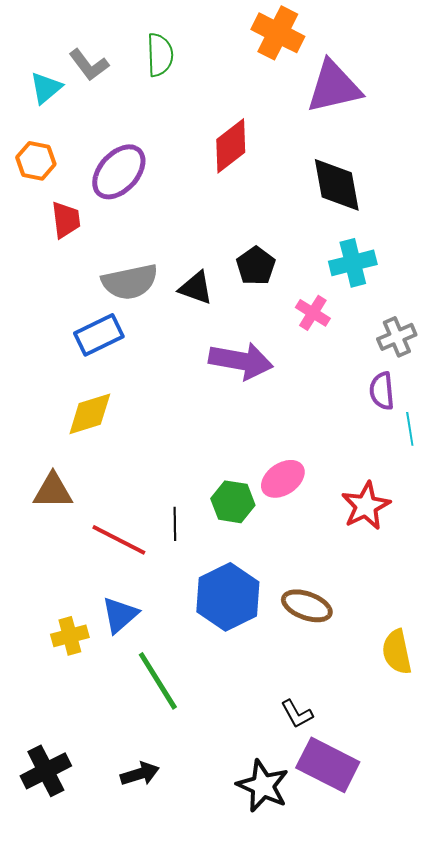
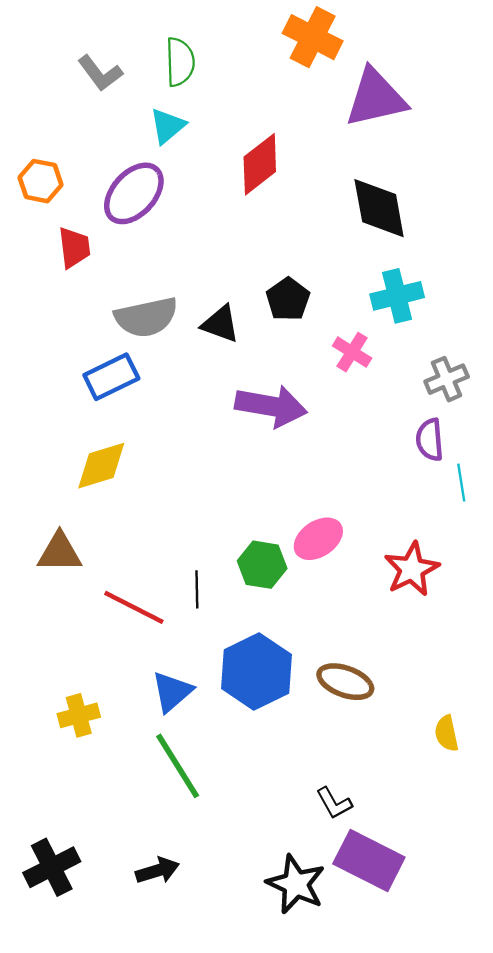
cyan triangle: (46, 88) -> (168, 126), moved
blue triangle: (120, 615) -> (172, 692), moved
yellow semicircle: (397, 652) -> (447, 733), size x0.7

